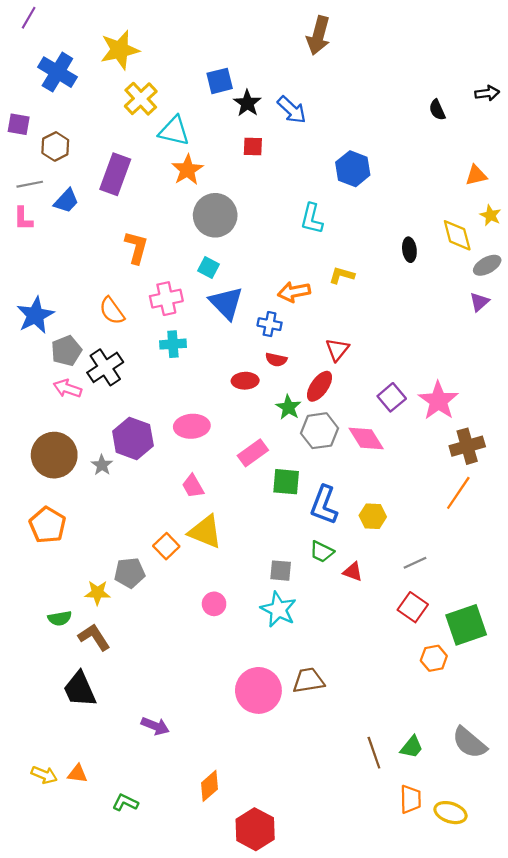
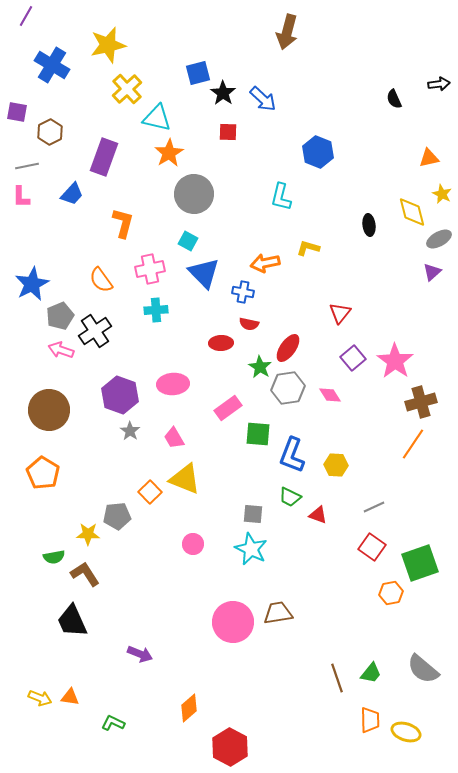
blue trapezoid: (66, 201) -> (72, 194), moved
red triangle: (337, 350) -> (340, 313), moved
pink diamond: (366, 438) -> (330, 395), size x0.7
gray star: (102, 465) -> (130, 431), moved

